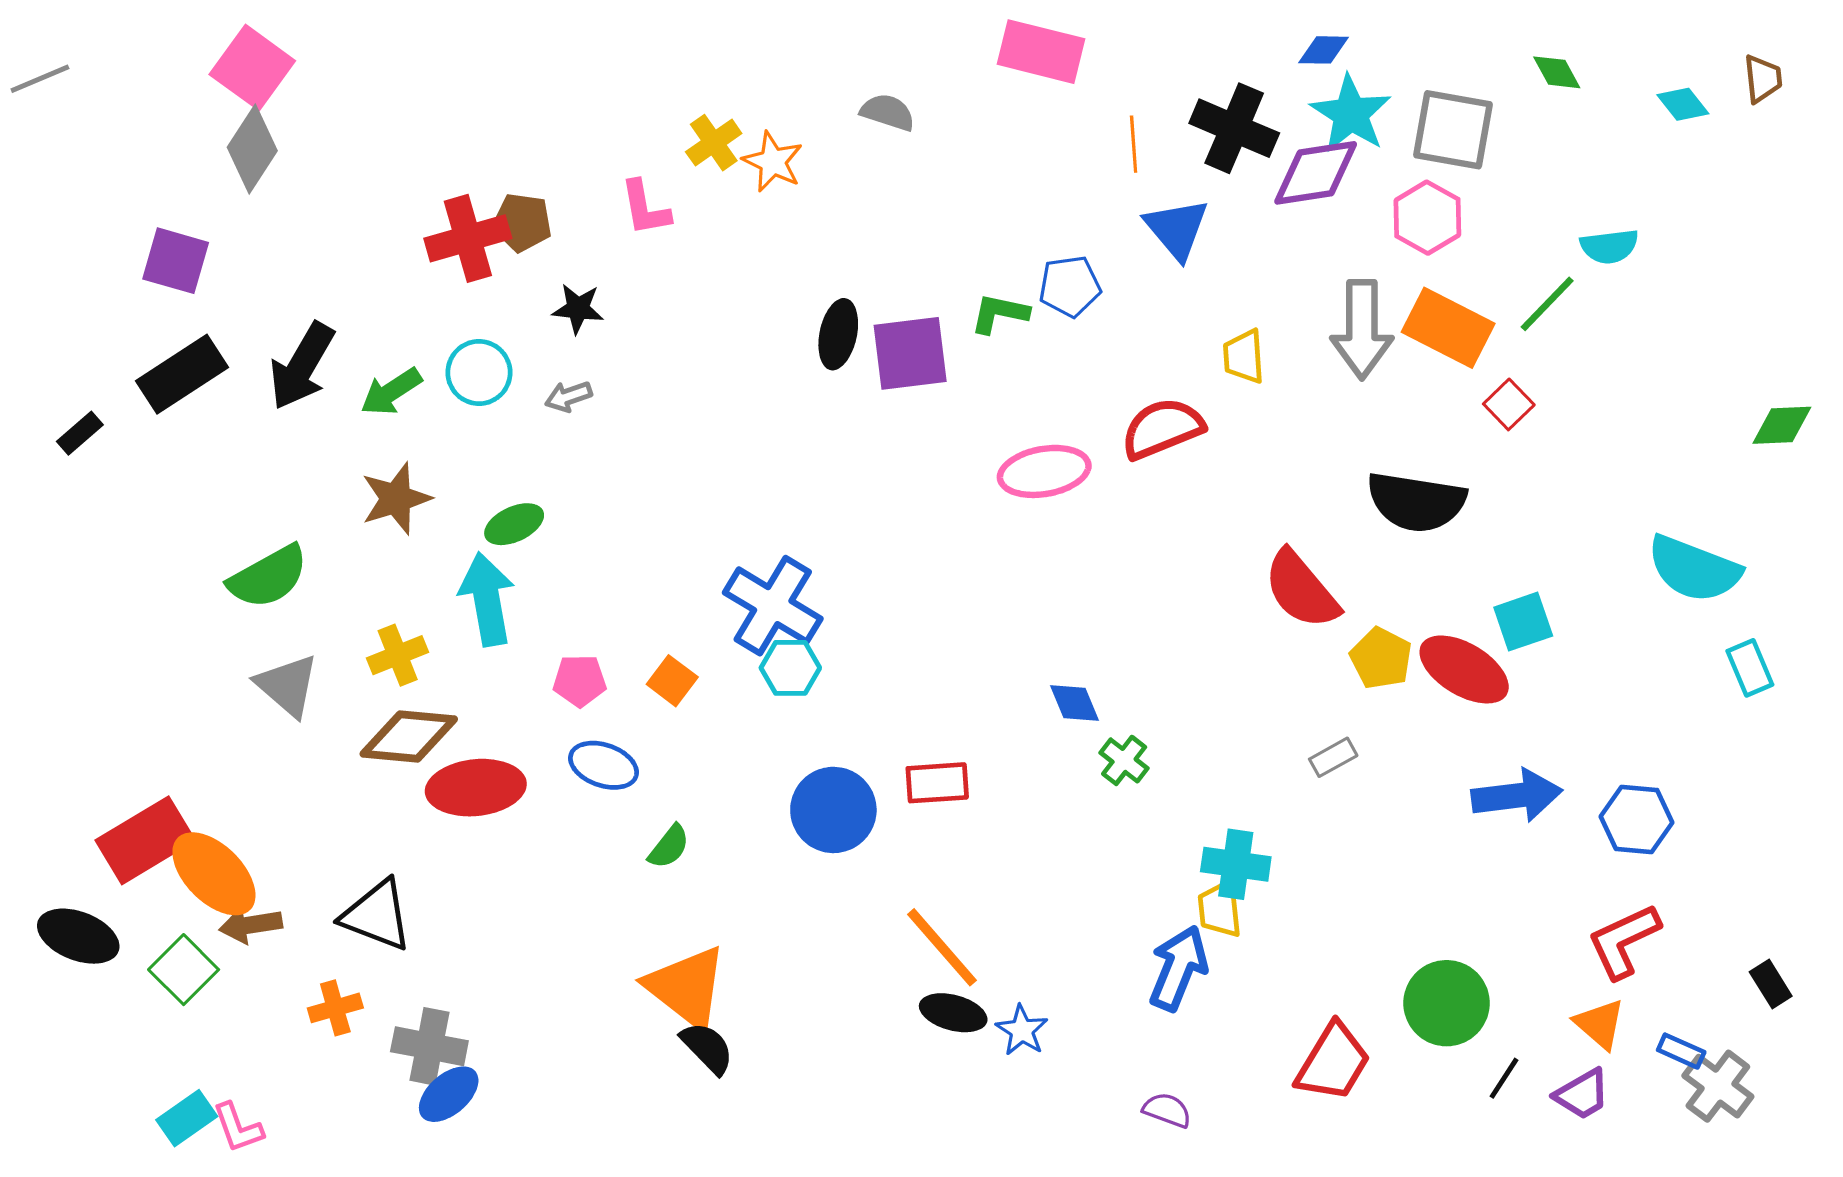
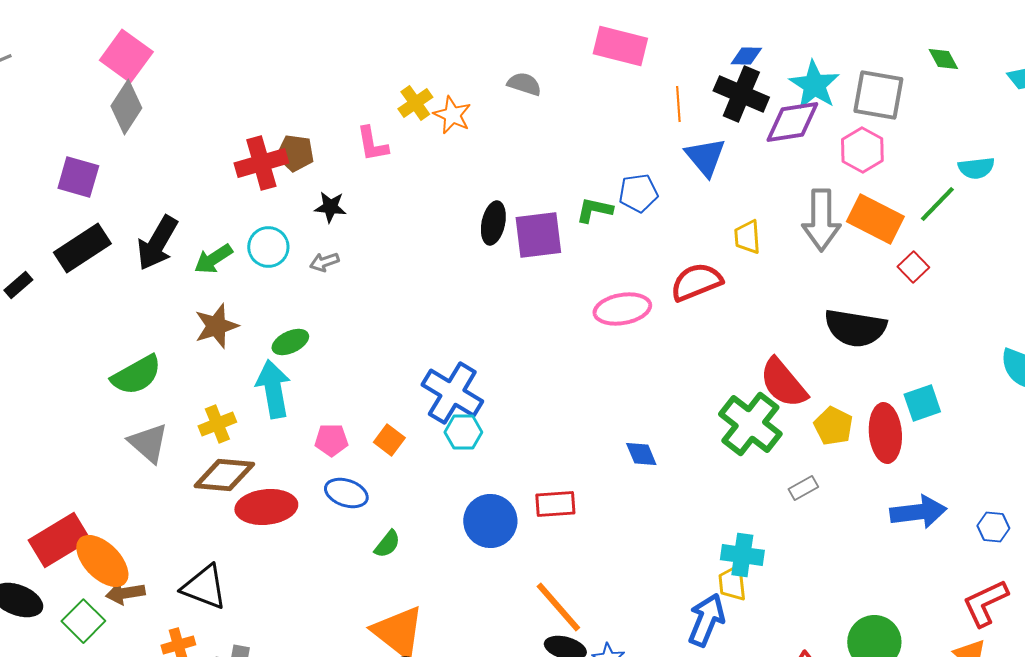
blue diamond: (1324, 50) -> (746, 56), moved
red ellipse: (1464, 669) -> (885, 433), turned 54
green cross: (1124, 760) -> (750, 424), moved, size x2.0
blue hexagon: (1637, 820) -> (993, 527), size x0.7

